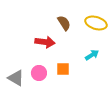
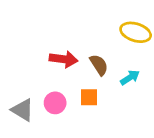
brown semicircle: (64, 23) -> (99, 65), moved

